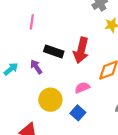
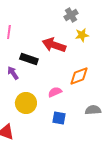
red arrow: (81, 50) -> (54, 45), moved, turned 95
blue square: (78, 113) -> (59, 118), moved, turned -32

